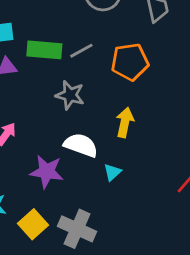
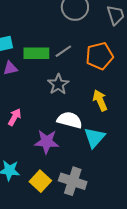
gray star: (70, 95) -> (58, 84), turned 30
yellow arrow: (125, 122) -> (100, 100), turned -30
cyan triangle: (112, 172) -> (94, 138), size x1.6

